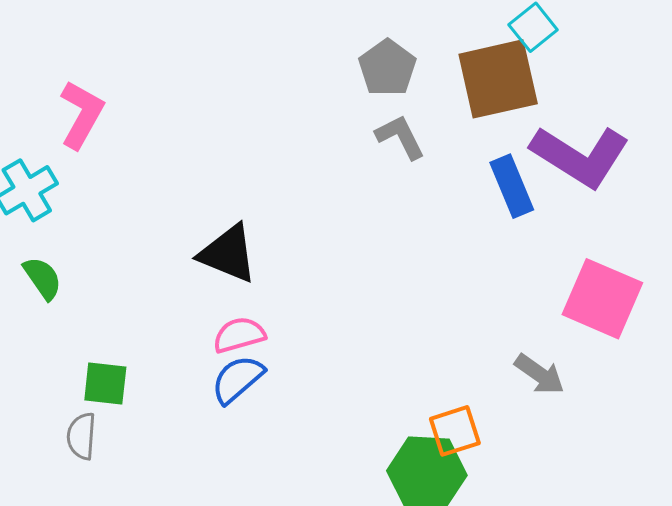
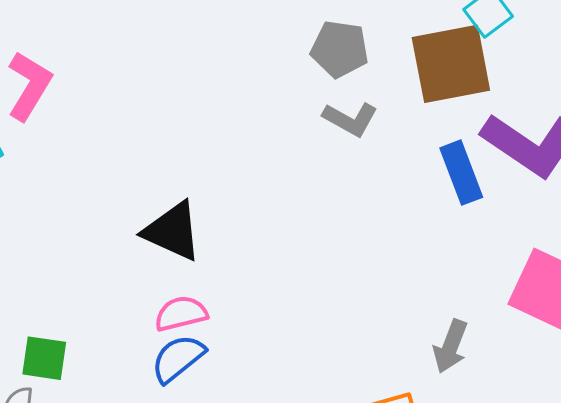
gray pentagon: (387, 68) -> (340, 49), turned -30
gray L-shape: (400, 137) -> (350, 119), turned 144
gray arrow: (540, 374) -> (450, 346), moved, turned 74

